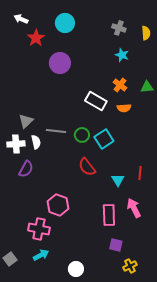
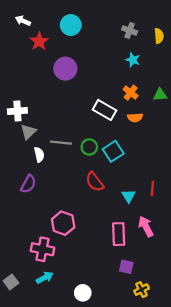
white cross: (16, 144) -> (17, 111), moved

